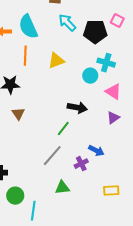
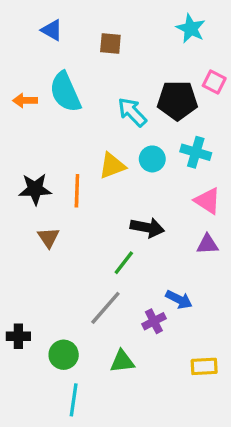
cyan arrow: (67, 23) -> (132, 112), moved
orange line: (25, 56) -> (77, 191), moved
yellow triangle: (56, 61) -> (112, 166), moved
cyan circle: (90, 76) -> (152, 159), moved
purple triangle: (113, 118) -> (207, 244), turned 32
green circle: (15, 196) -> (64, 355), moved

